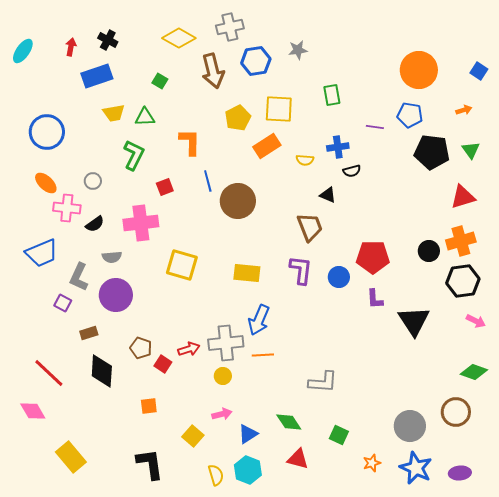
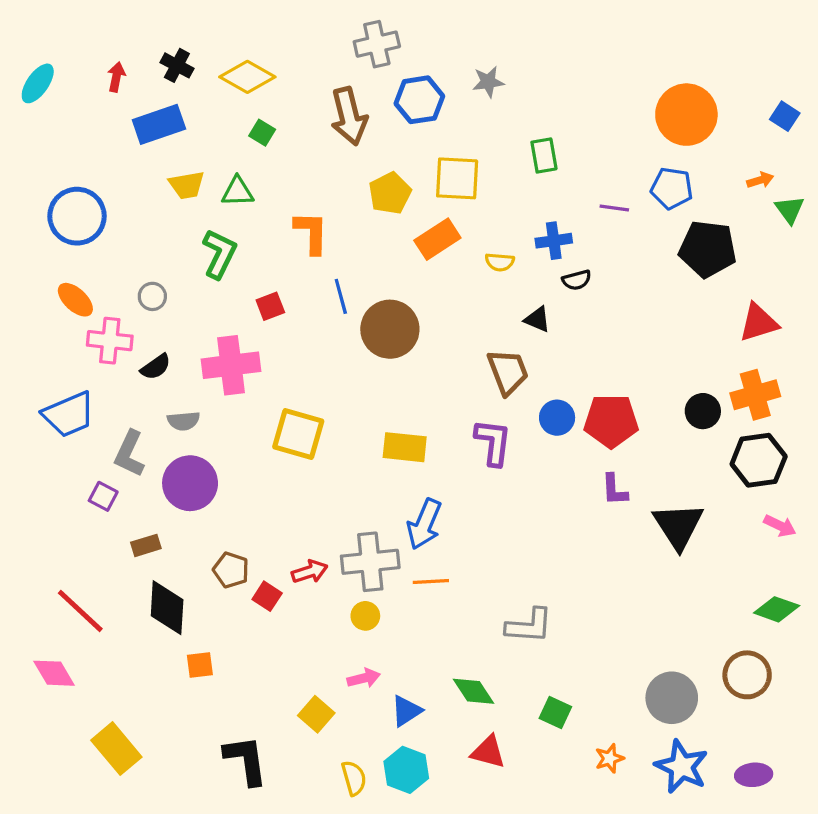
yellow diamond: (179, 38) -> (247, 77), moved
green triangle: (471, 150) -> (790, 210), moved
blue circle: (339, 277) -> (557, 418), moved
orange square: (149, 406) -> (200, 665), moved

